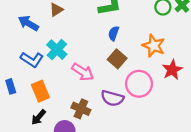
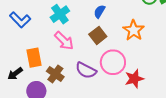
cyan cross: (57, 50) -> (60, 14), moved
red star: (172, 70) -> (134, 79), moved
orange rectangle: (40, 91) -> (34, 58), moved

